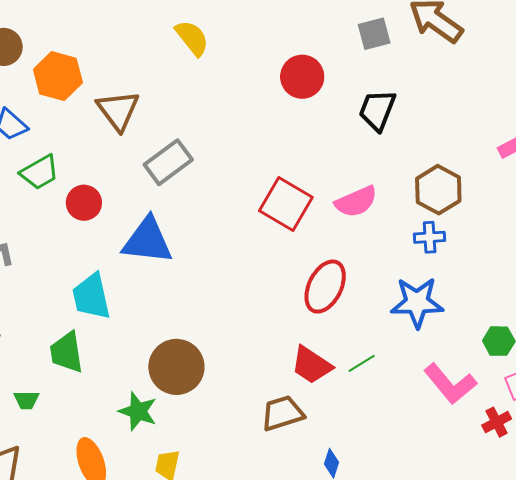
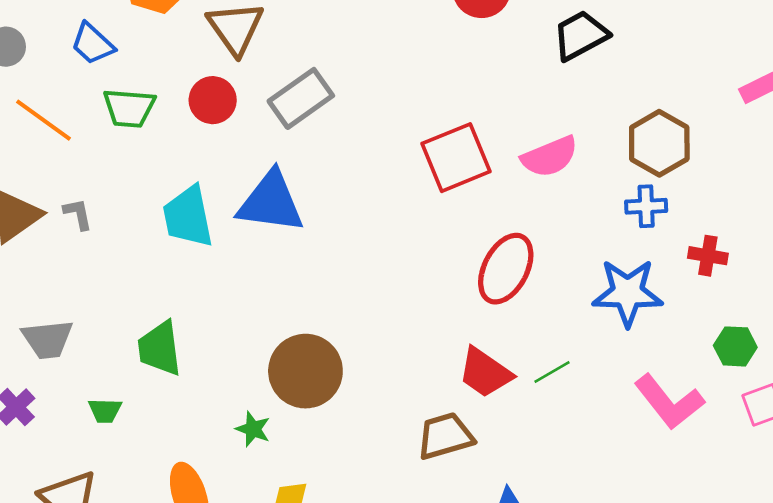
black trapezoid: (377, 110) -> (580, 35), turned 39
green trapezoid: (40, 172) -> (129, 108), turned 33
red circle: (84, 203) -> (213, 100), moved
red square: (286, 204) -> (456, 158), turned 36
cyan trapezoid: (91, 297) -> (188, 217), moved
green star: (138, 411) -> (253, 429), size x0.7
red cross: (497, 422) -> (708, 256), moved, turned 36

